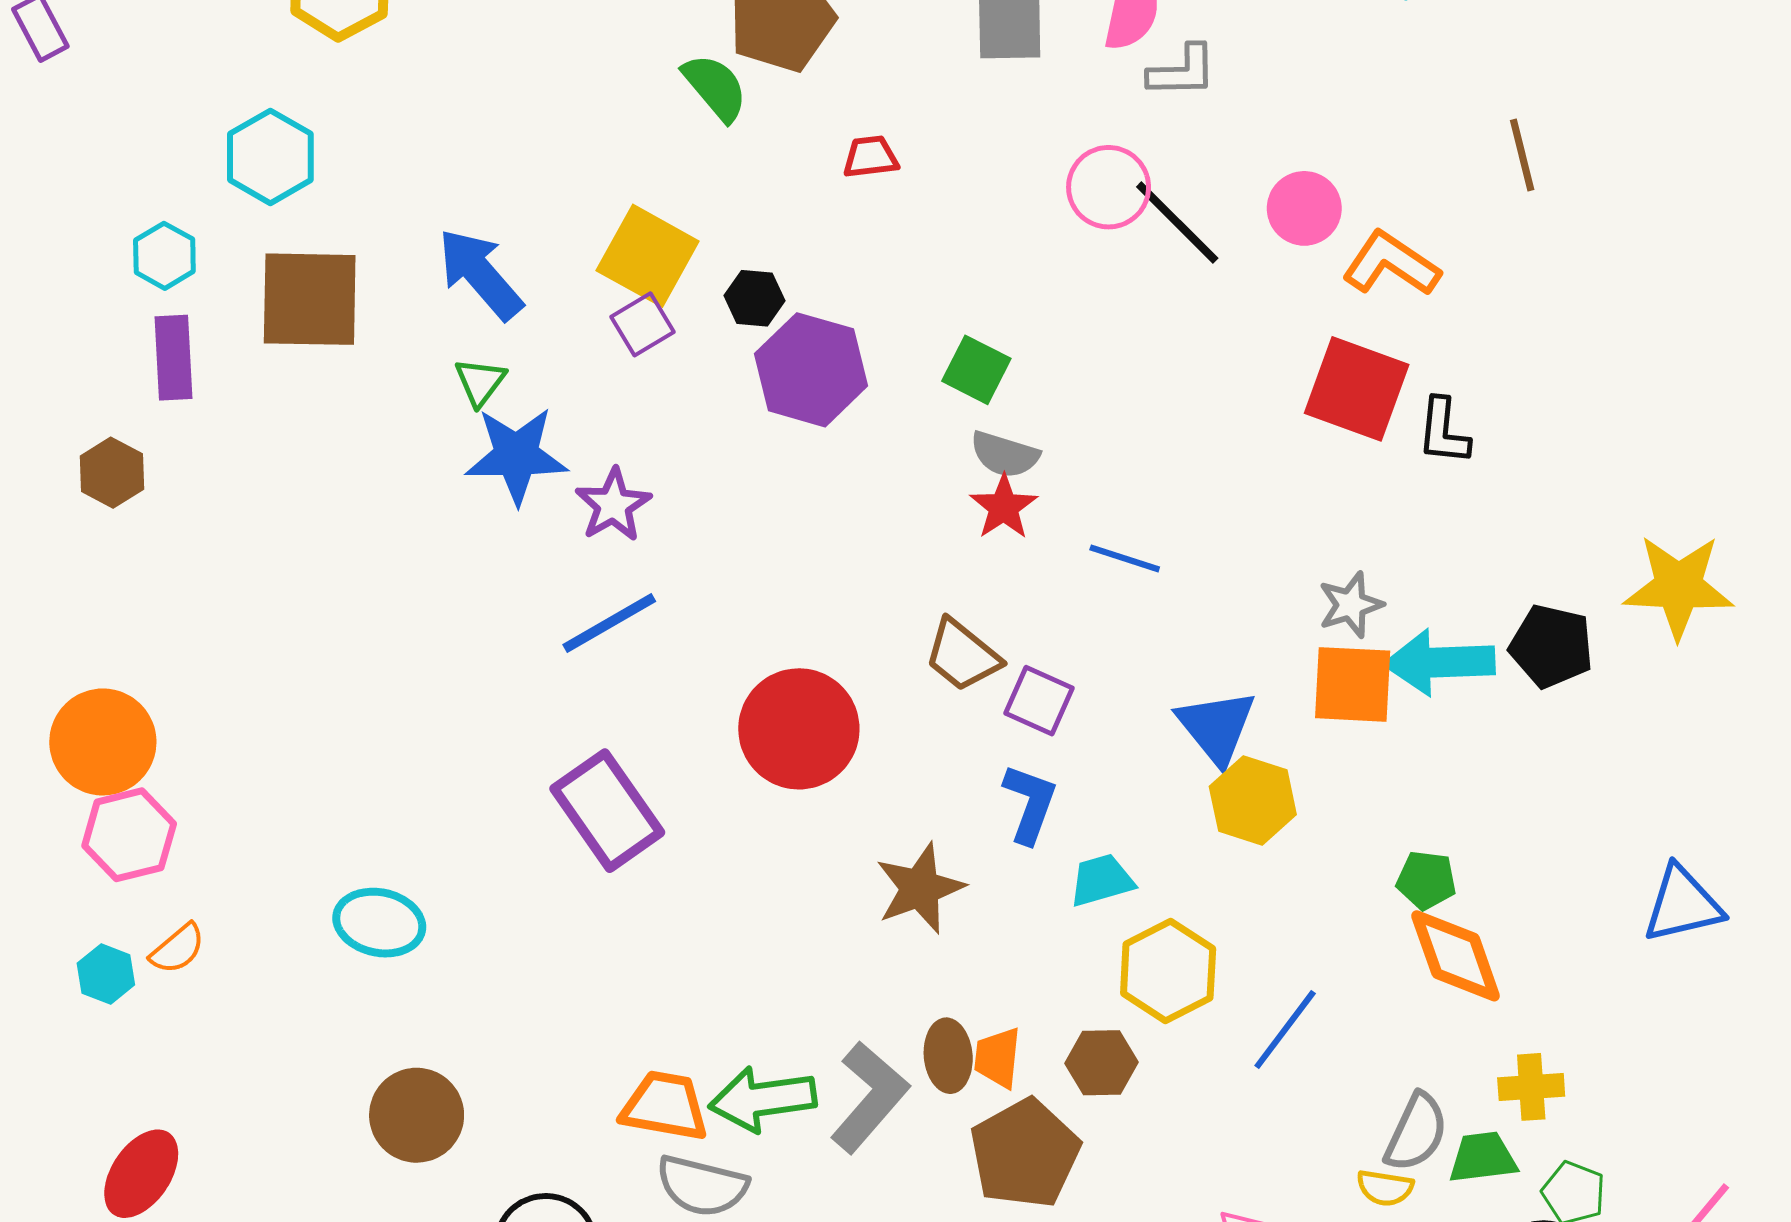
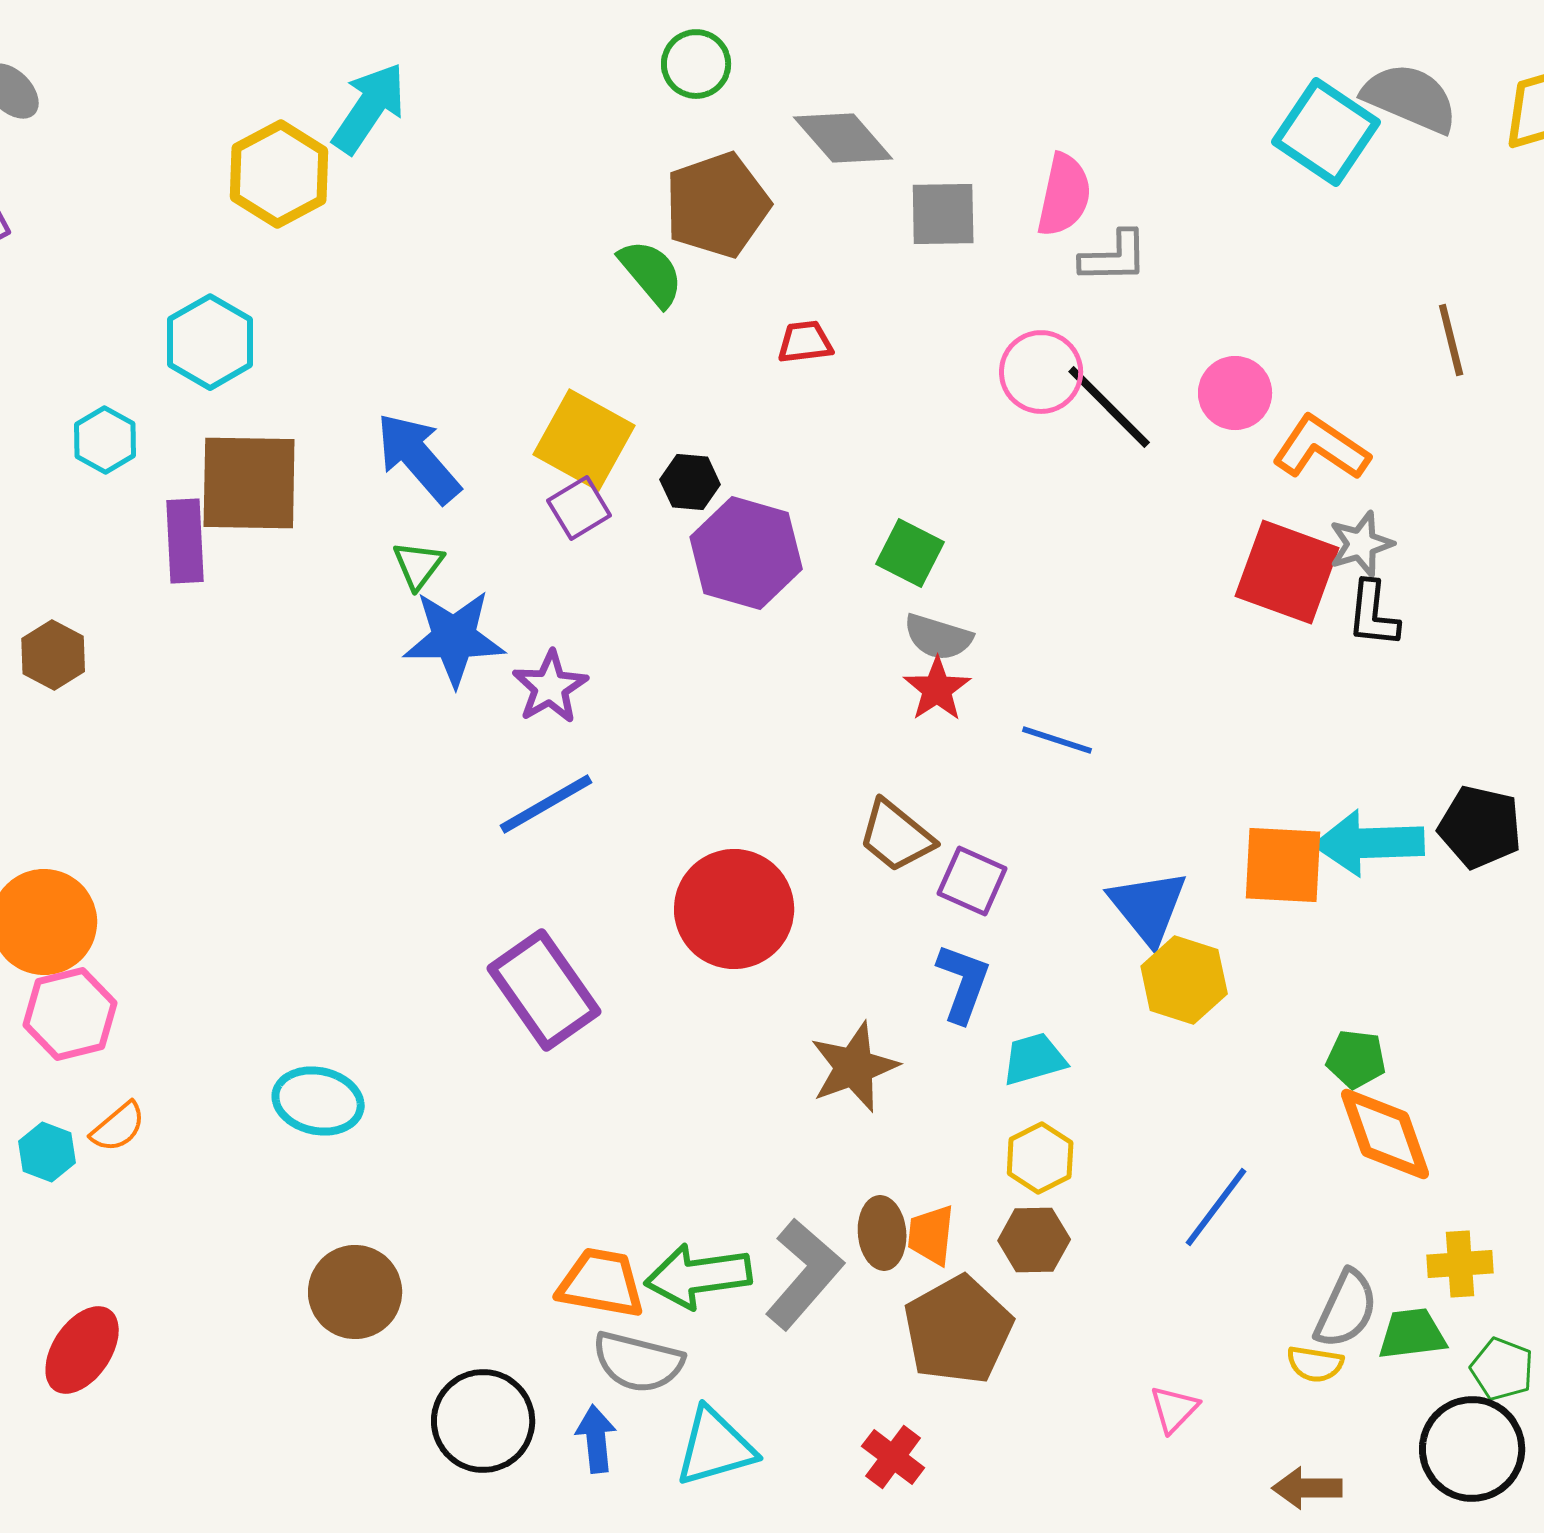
purple rectangle: (173, 358) -> (185, 541), moved
gray star: (1351, 605) -> (1361, 544), moved
yellow hexagon: (1168, 971) -> (1040, 1158), moved, size x0.7

